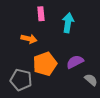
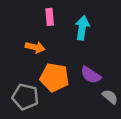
purple semicircle: (75, 62) -> (91, 75), turned -120
orange pentagon: (45, 64) -> (54, 77), turned 30

